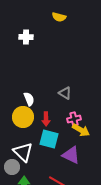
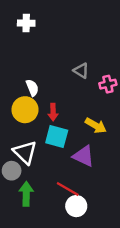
white cross: (26, 37) -> (26, 23), moved
gray triangle: (65, 93) -> (81, 71), moved
pink cross: (74, 119) -> (108, 84), moved

